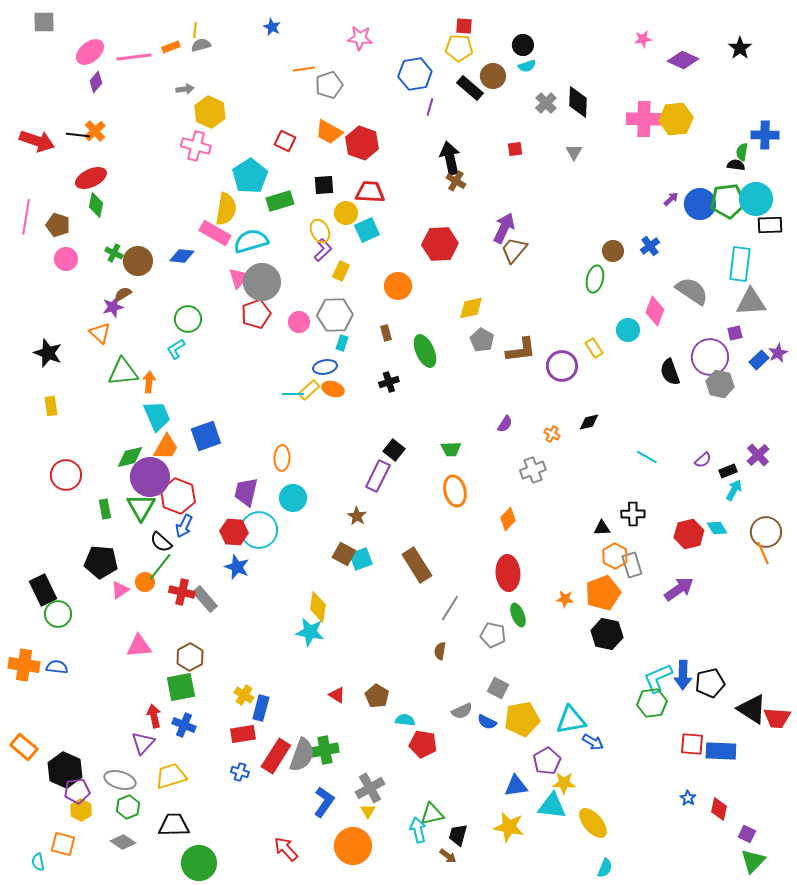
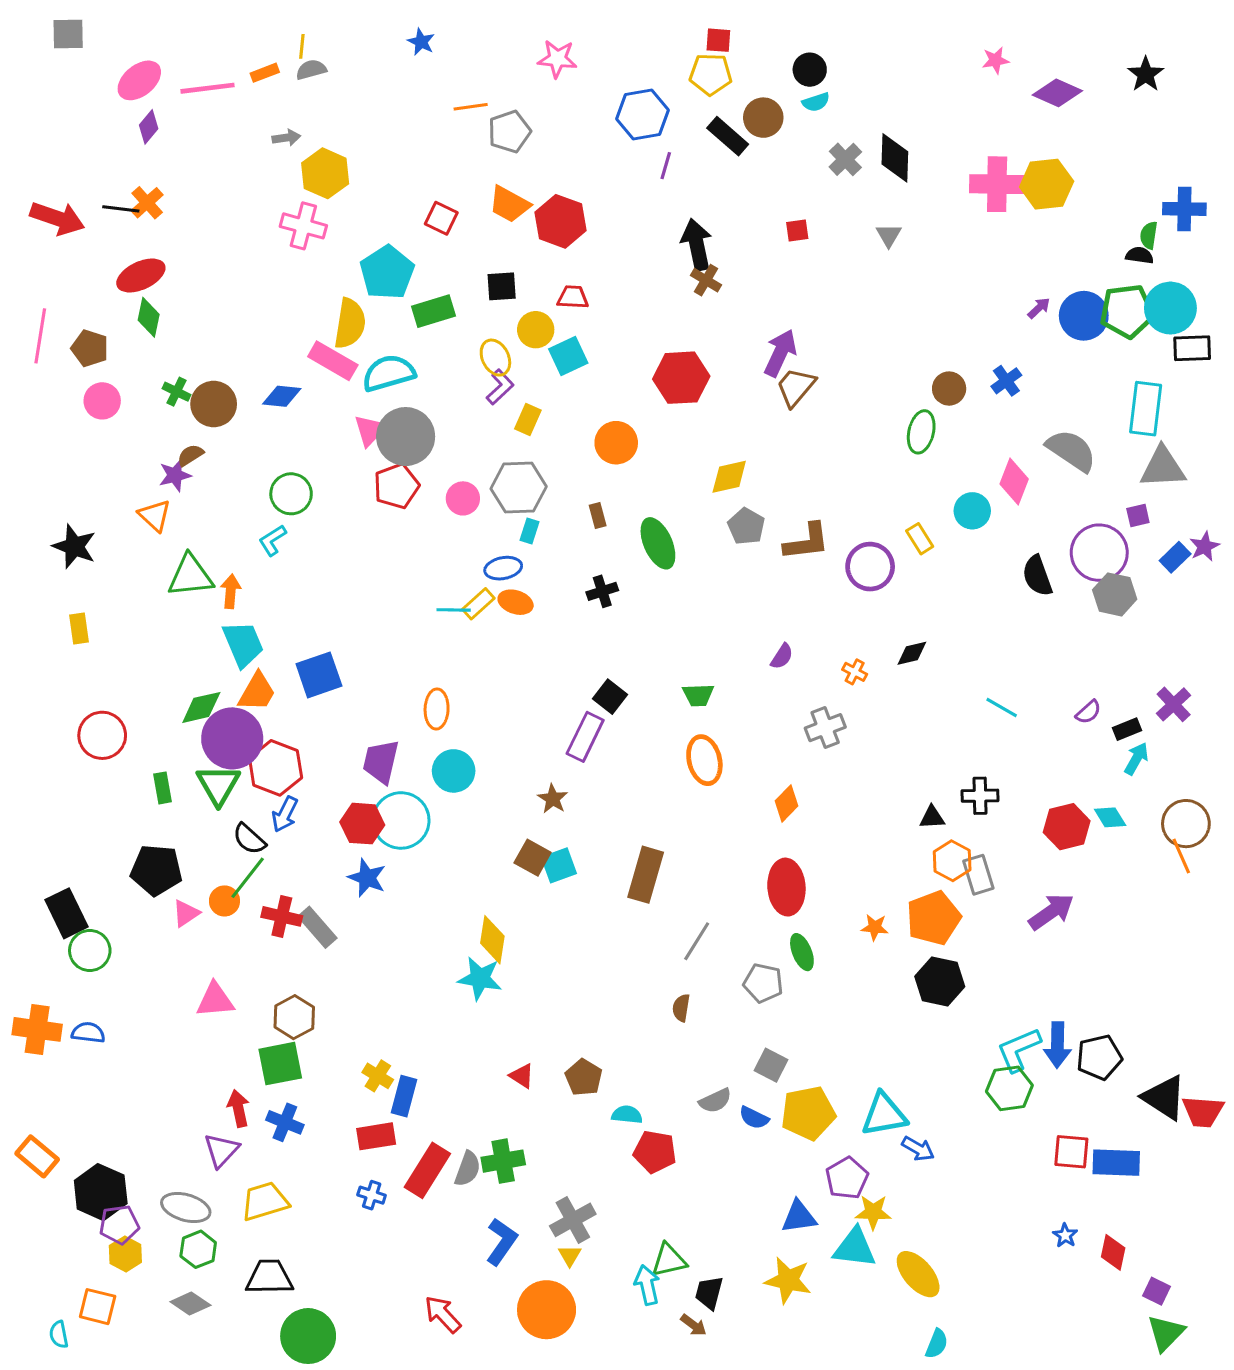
red trapezoid: (370, 192) -> (573, 297), size x0.7
brown rectangle: (417, 565) -> (646, 875), turned 48
gray semicircle: (302, 755) -> (468, 1169), size x0.7

